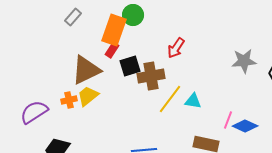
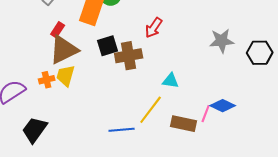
red rectangle: (112, 50) -> (58, 30), moved
yellow trapezoid: (88, 96) -> (66, 76), turned -35
yellow line: (170, 99) -> (151, 110), moved
pink line: (228, 120) -> (206, 114), moved

